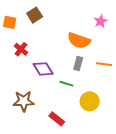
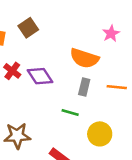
purple diamond: (43, 69) -> (40, 76), moved

